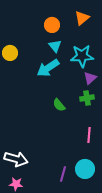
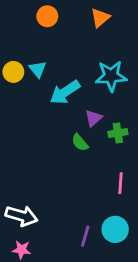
orange triangle: (82, 18) -> (100, 18), moved
orange circle: (52, 25) -> (47, 16), moved
cyan triangle: (55, 46) -> (38, 69), moved
purple triangle: (90, 78) -> (93, 118), moved

